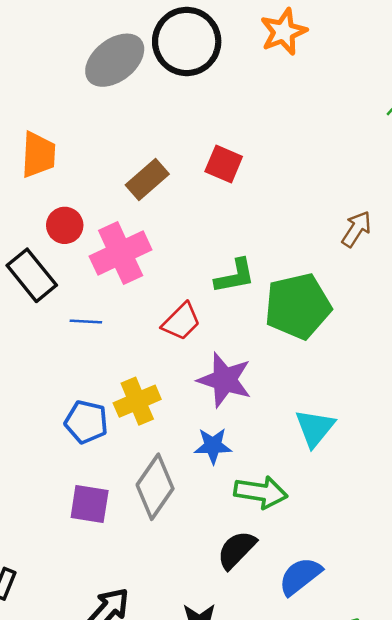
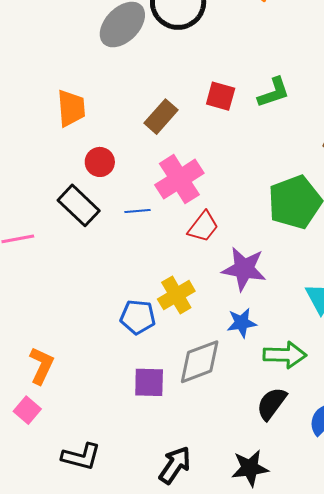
pink cross: (121, 253) -> (179, 179), moved
green L-shape: (235, 276) -> (274, 93), moved
blue line: (86, 322) -> (138, 211), moved
gray diamond: (155, 487) -> (200, 362), turned 42

